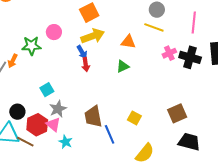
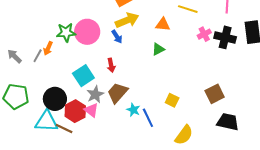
pink circle: (54, 32) -> (87, 32), moved, size x1.6
red arrow: (86, 65) -> (111, 65), moved
cyan square: (47, 90) -> (83, 76), size x1.5
black circle: (17, 112) -> (55, 99), size x1.5
brown trapezoid: (93, 117) -> (117, 93), moved, turned 55
cyan star: (66, 142) -> (133, 110), moved

